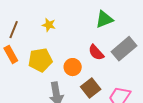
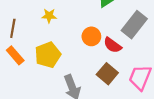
red semicircle: (96, 52) -> (112, 45), moved
orange circle: (73, 67) -> (91, 36), moved

